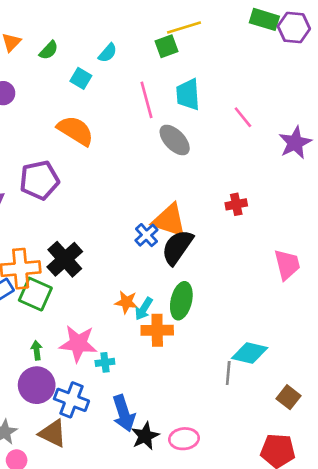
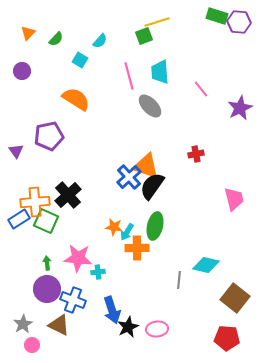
blue cross: (146, 235) -> (129, 177), size x1.4
gray line: (228, 373) -> (179, 280), moved
brown square: (288, 397) -> (235, 298), size x1.6

